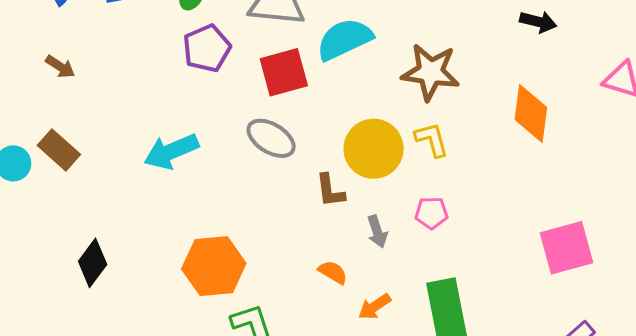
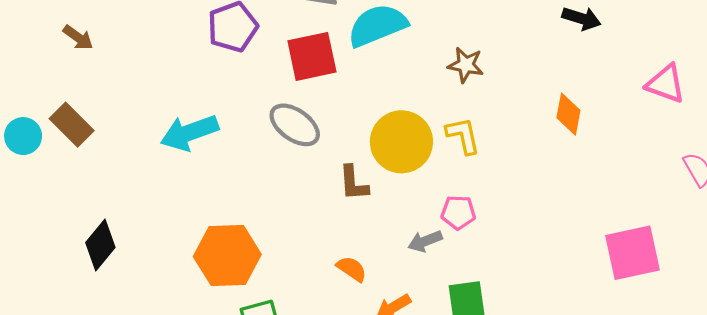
brown star: (431, 72) -> (466, 65), size x0.6
orange diamond: (531, 113) -> (568, 114), size x0.7
gray arrow: (377, 232) -> (425, 241), moved, turned 84
pink square: (567, 248) -> (633, 253), moved

